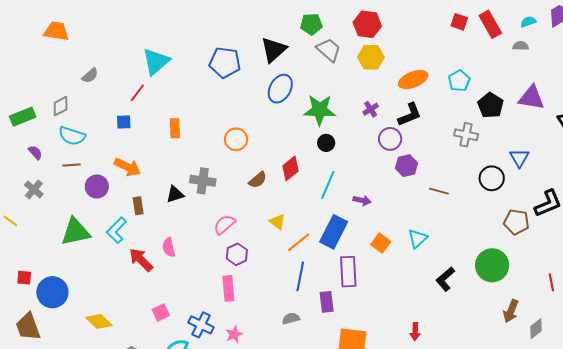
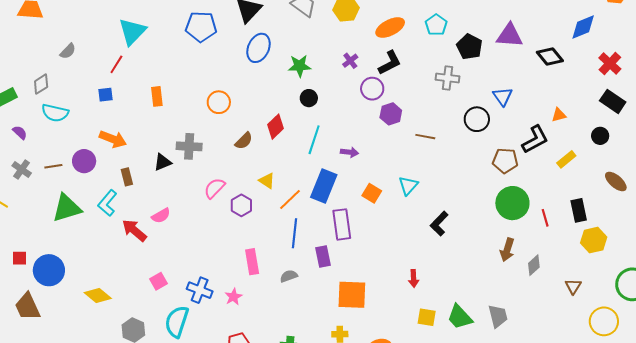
green star: (320, 110) -> (300, 66), size x0.7
brown line: (71, 165) -> (53, 166), moved
pink semicircle: (169, 247) -> (161, 216), turned -102
purple hexagon: (237, 254) -> (241, 205), moved
green circle: (492, 265) -> (512, 203), moved
pink rectangle: (228, 288) -> (252, 262), moved

